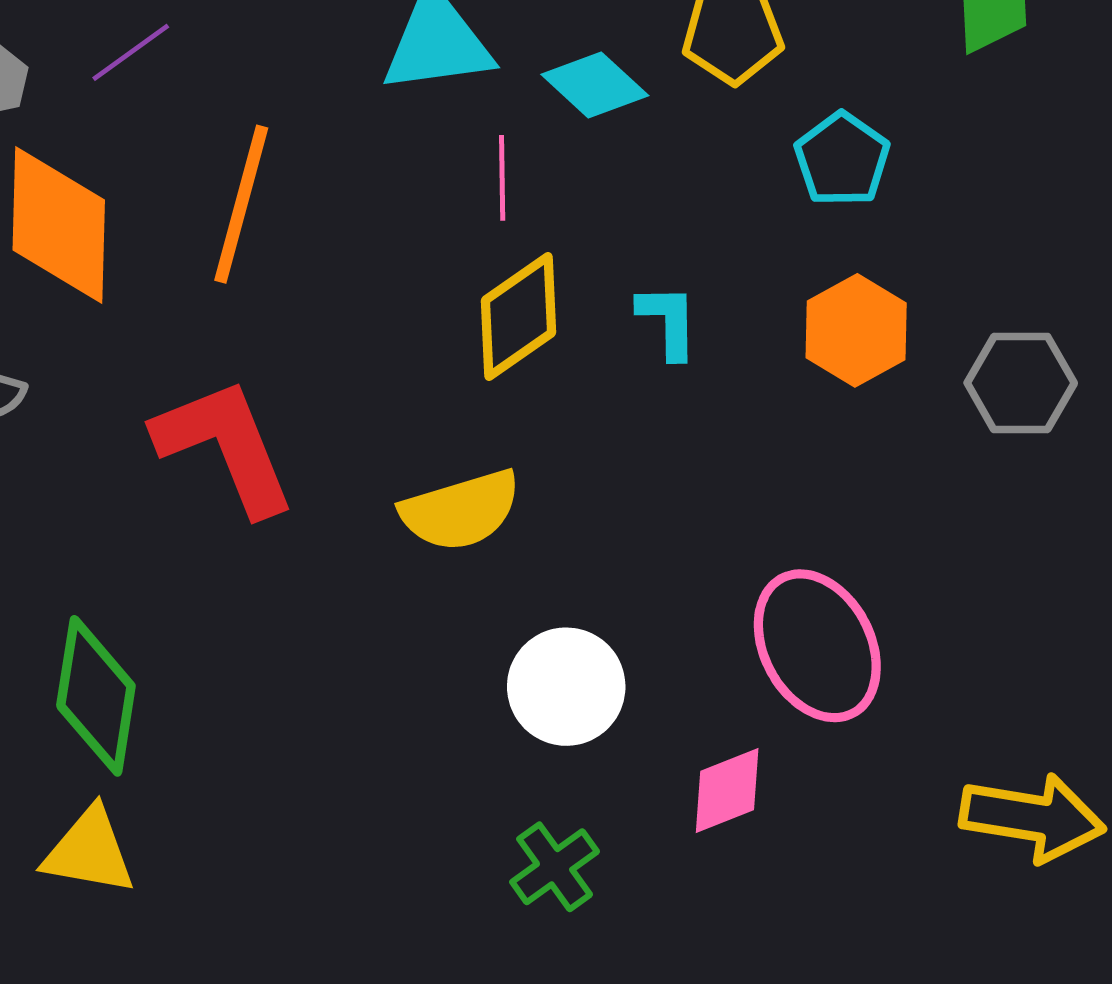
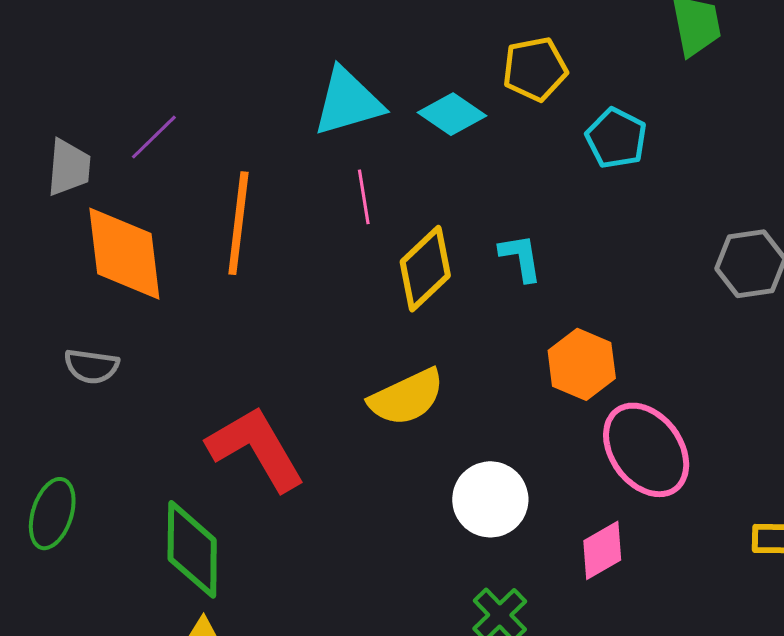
pink line: (502, 178) -> (364, 197), moved
orange hexagon: (856, 330) -> (582, 364), moved
red L-shape: (225, 446) -> (256, 448), moved

